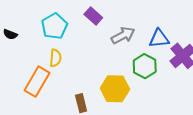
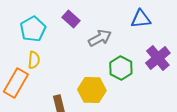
blue triangle: (159, 38) -> (141, 19), moved

